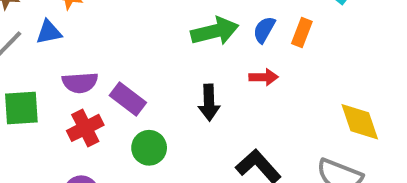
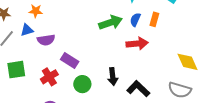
red arrow: (264, 77) -> (137, 44), size x1.5
purple semicircle: (80, 83) -> (46, 40), moved
black arrow: (209, 103) -> (113, 77), moved

